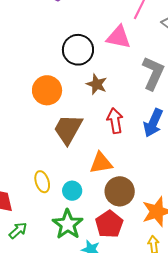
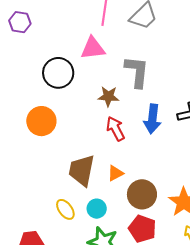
brown star: (97, 84) -> (108, 96), moved
brown trapezoid: (68, 129) -> (82, 170), moved
orange triangle: (101, 163) -> (115, 173), size x0.7

